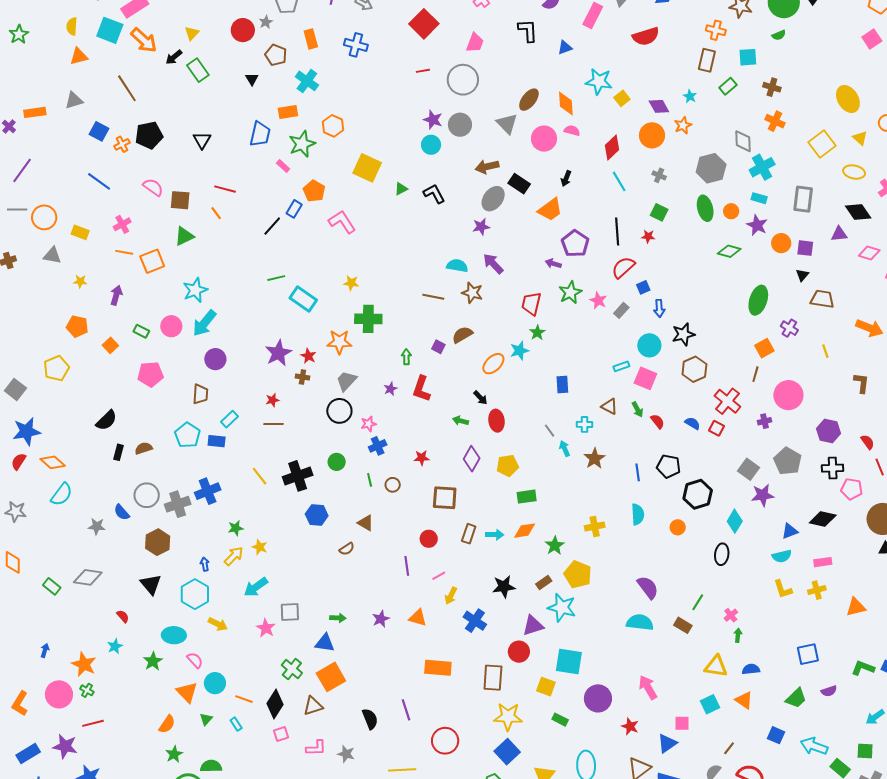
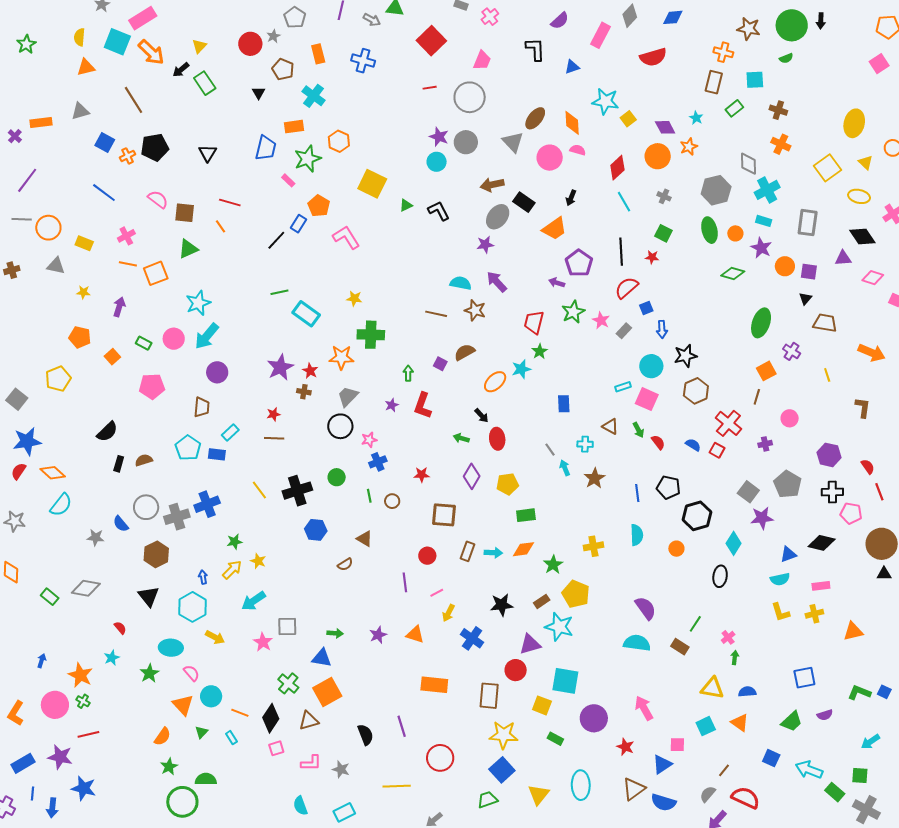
yellow ellipse: (848, 99) -> (854, 123), turned 44
pink circle: (788, 395) -> (790, 418), size x0.6

